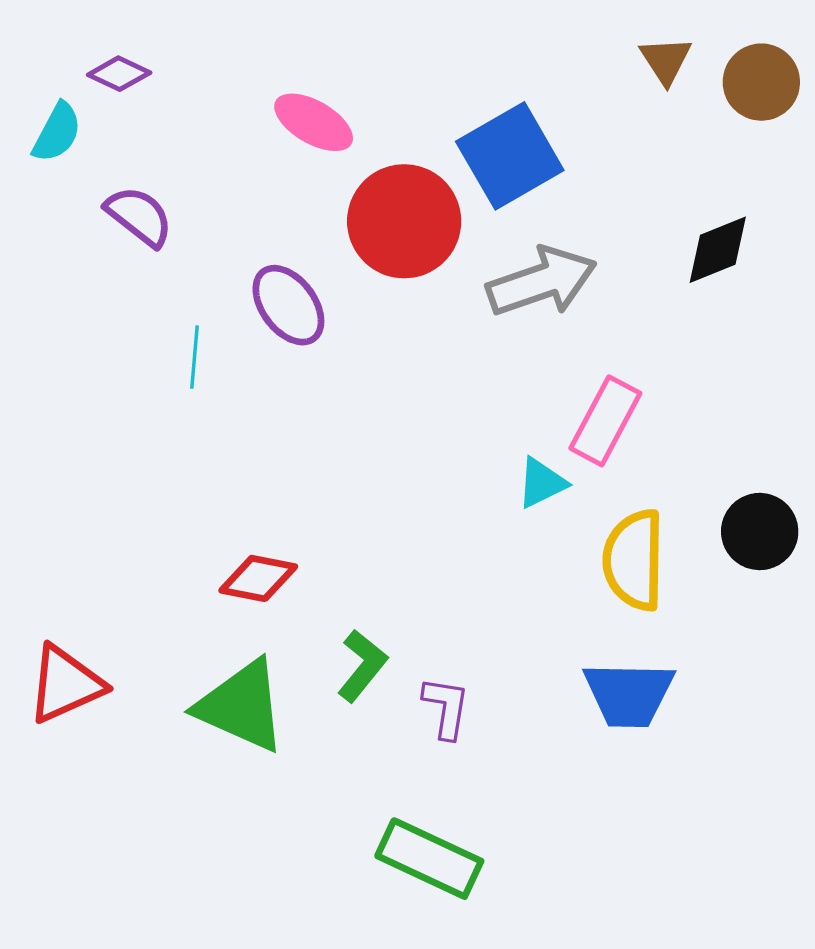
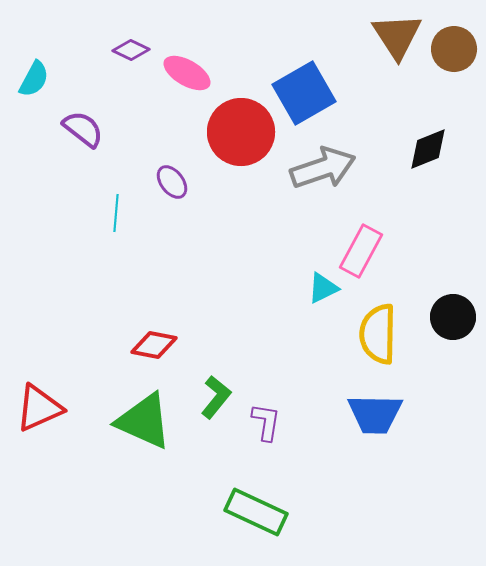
brown triangle: (666, 60) -> (397, 36), size x1.6
purple diamond: (119, 74) -> (131, 50), moved
purple ellipse: (288, 305) -> (172, 182), size x0.7

